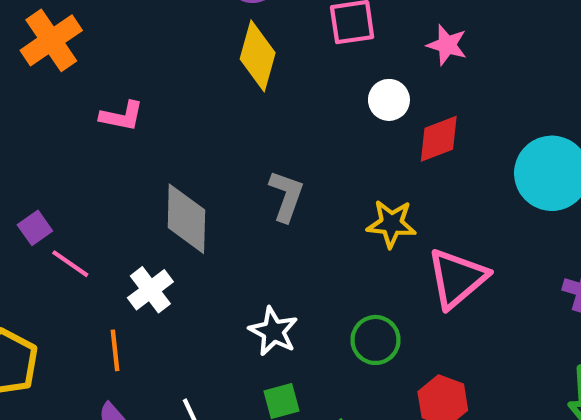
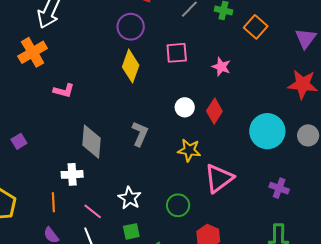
white circle: (389, 100) -> (185, 107), moved
red diamond: (439, 139) -> (214, 111), turned -40
pink line: (70, 264) -> (93, 211), moved
white cross: (150, 290) -> (72, 174), turned 30

